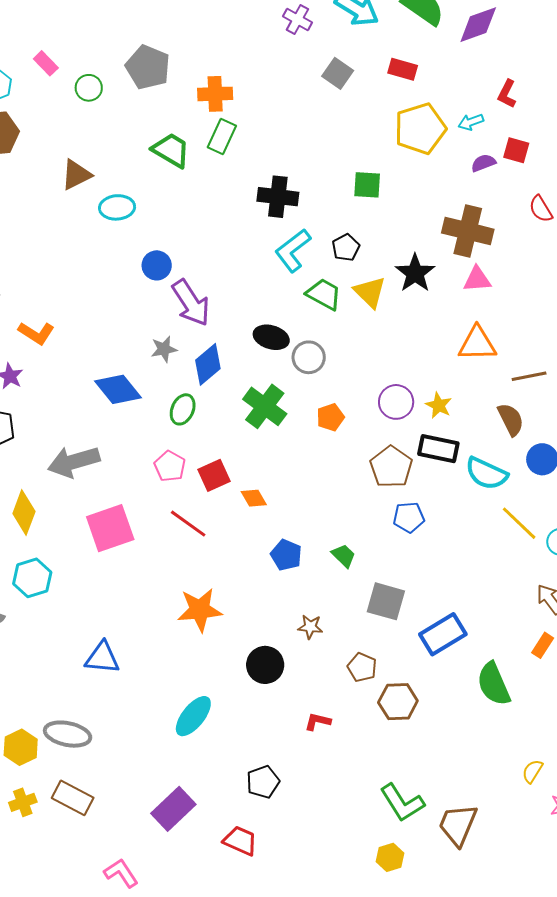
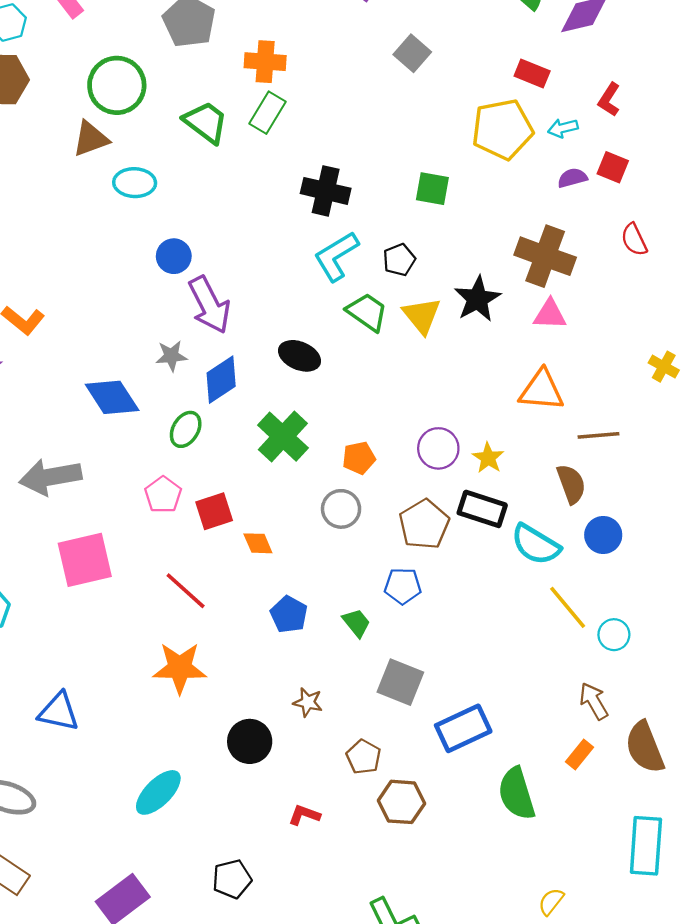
red rectangle: (403, 69) -> (532, 73), moved
green circle: (89, 88) -> (117, 85), moved, size x1.8
gray circle: (309, 357) -> (341, 509), moved
blue pentagon: (409, 517) -> (403, 586), moved
red line: (188, 524) -> (186, 591), moved

